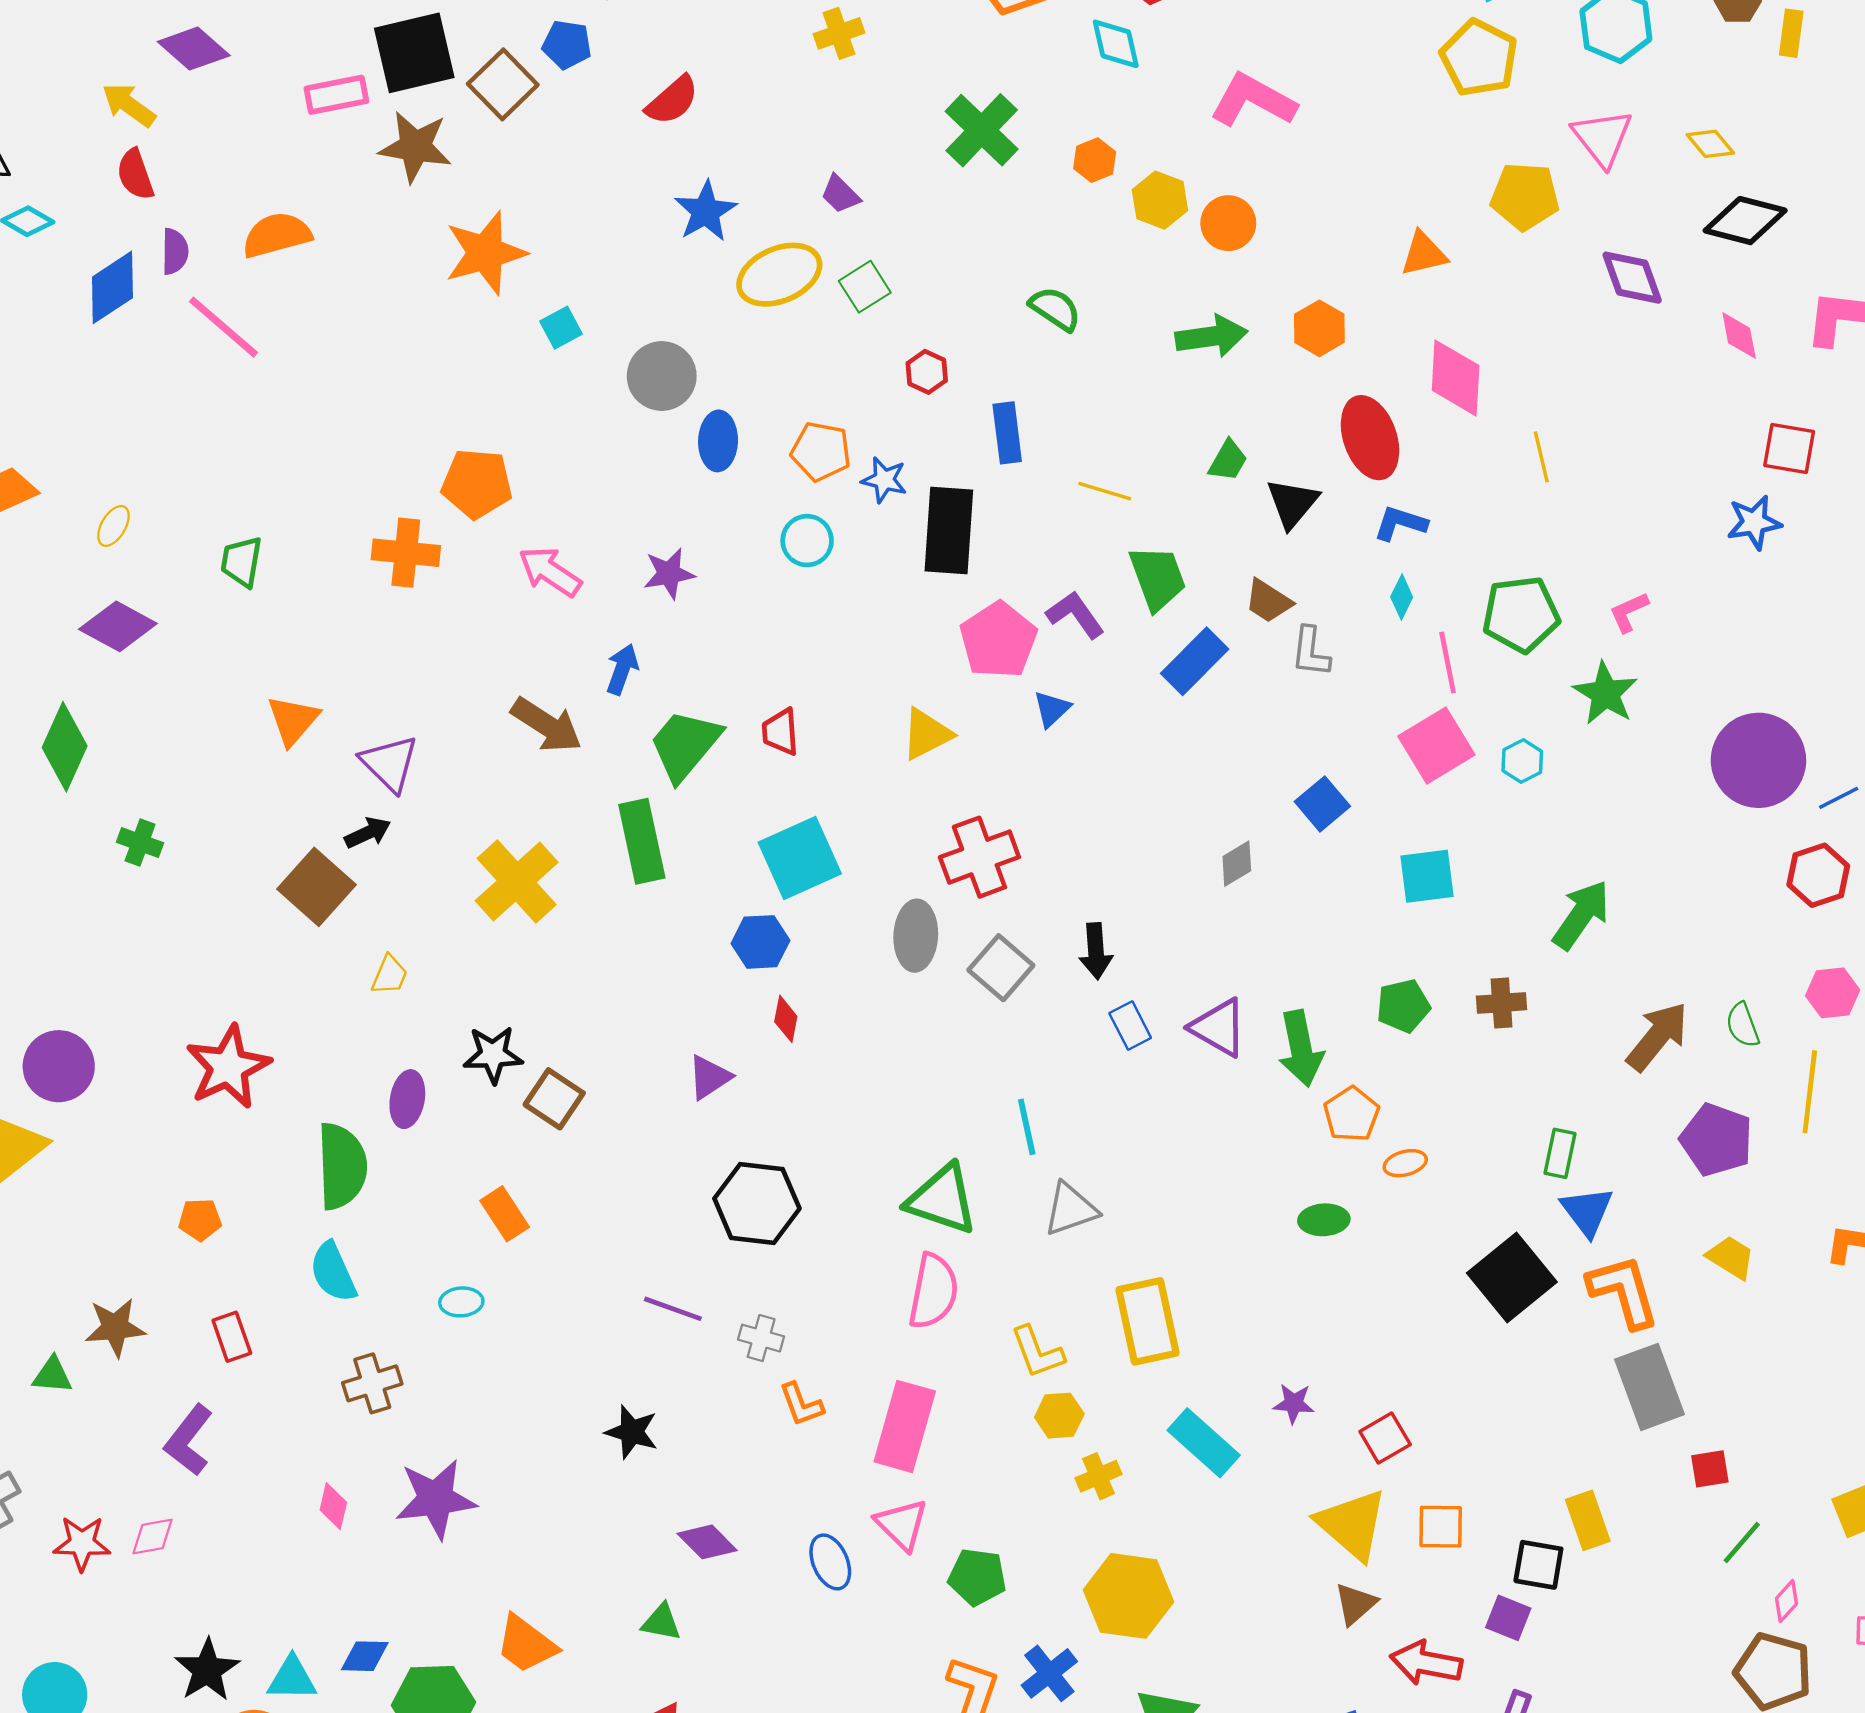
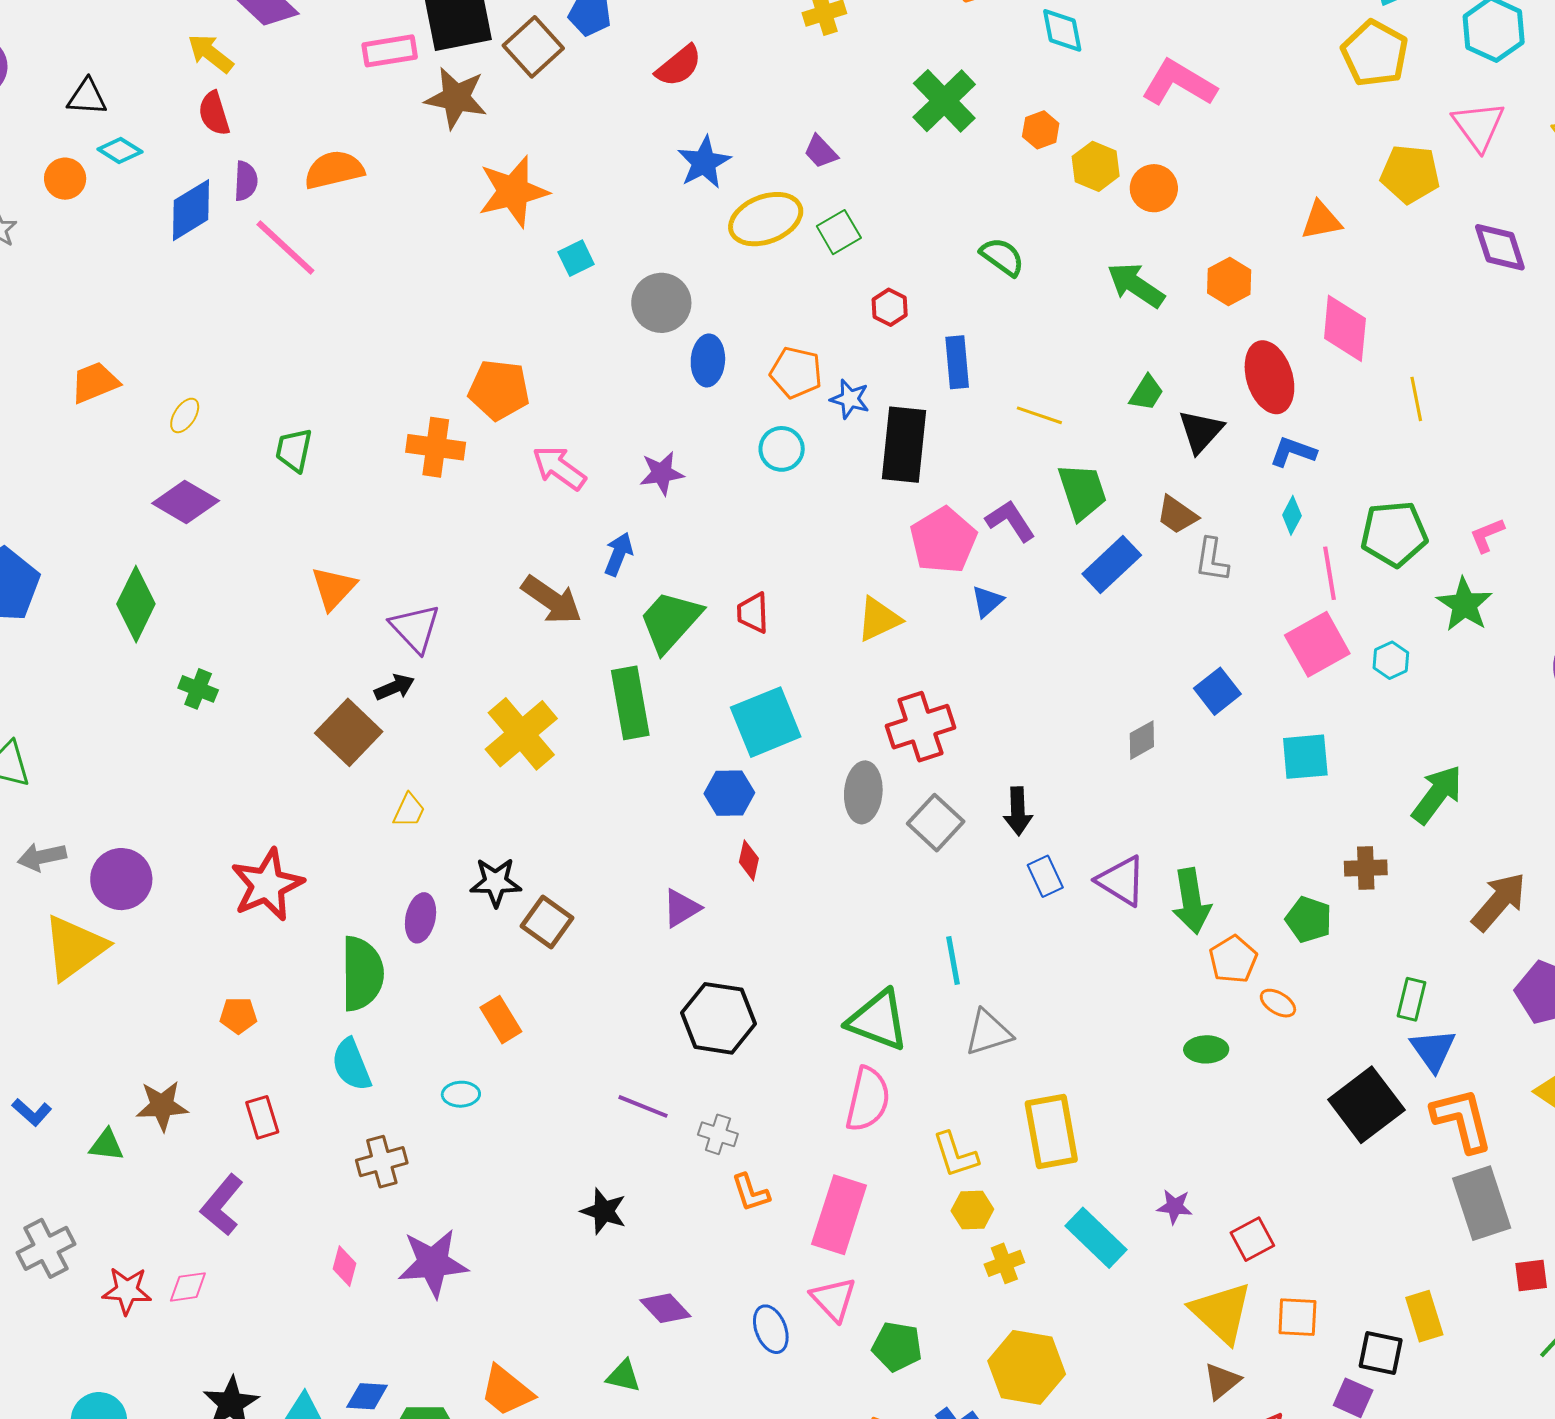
green arrow: (1211, 336) -> (1136, 285), turned -140
green pentagon: (1403, 1006) -> (1309, 920), moved, turned 30
orange ellipse: (1405, 1163) -> (1278, 1003), turned 45

